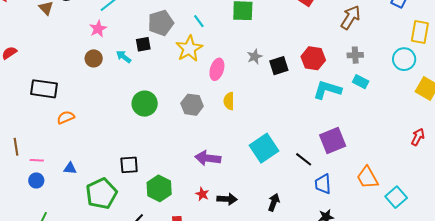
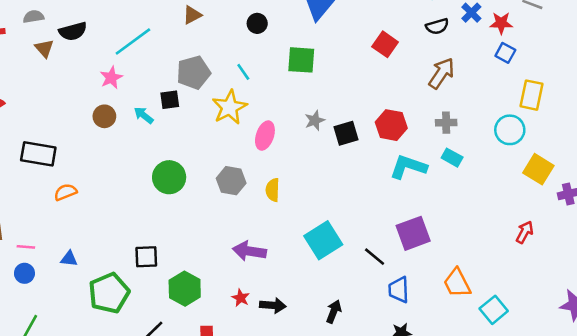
yellow semicircle: (229, 101) -> (273, 190), moved

